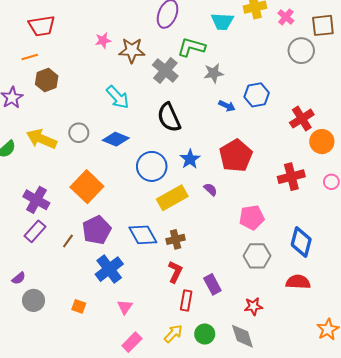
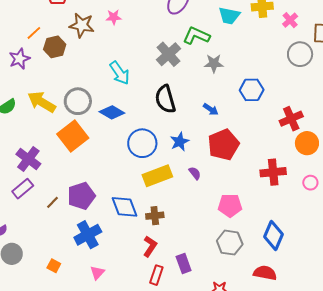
brown star: (132, 50) -> (82, 25), moved
orange line: (30, 57) -> (34, 33), moved, turned -35
blue arrow: (227, 106) -> (211, 109), moved
gray circle: (79, 133) -> (78, 101), size x1.4
orange square: (87, 187) -> (73, 136), moved

